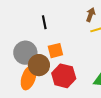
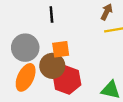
brown circle: (39, 65) -> (52, 66), moved

